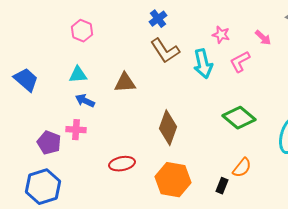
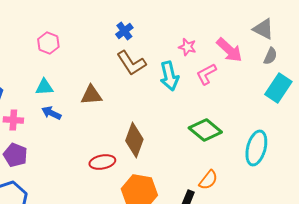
pink arrow: (263, 38) -> (229, 50), size x1.6
pink cross: (76, 130) -> (13, 120), moved
red ellipse: (122, 164) -> (102, 162), moved

